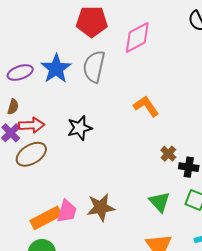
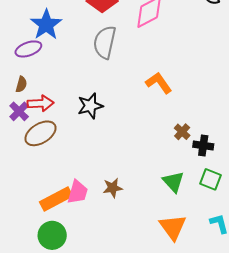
blue star: (56, 69) -> (46, 25), moved
brown star: (101, 207) -> (113, 188), size x0.7

